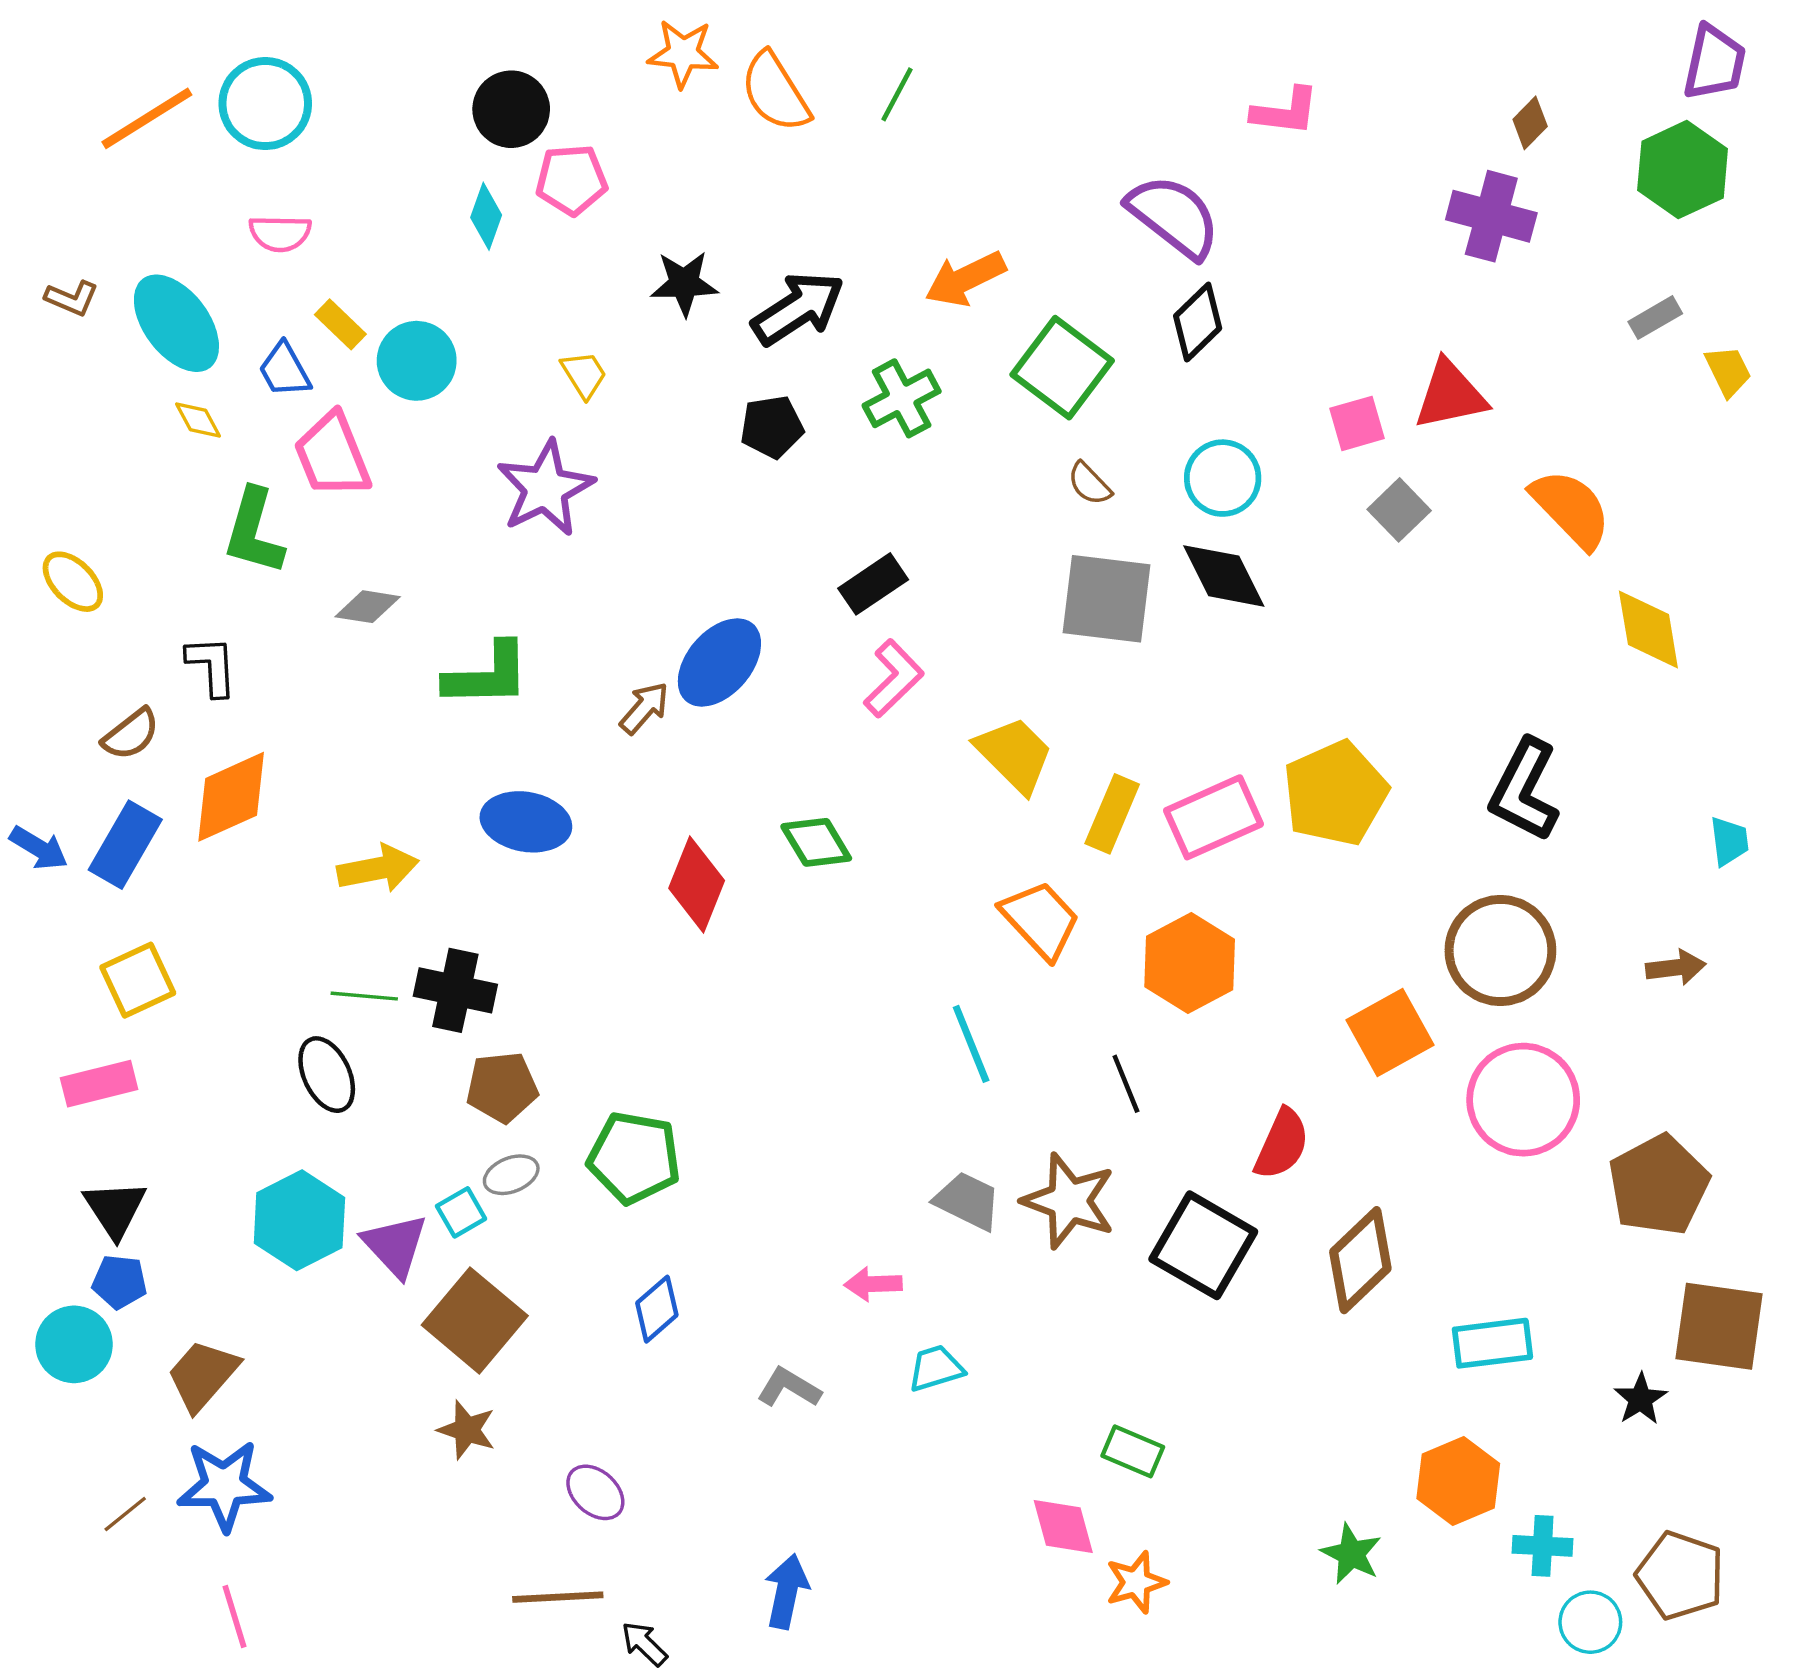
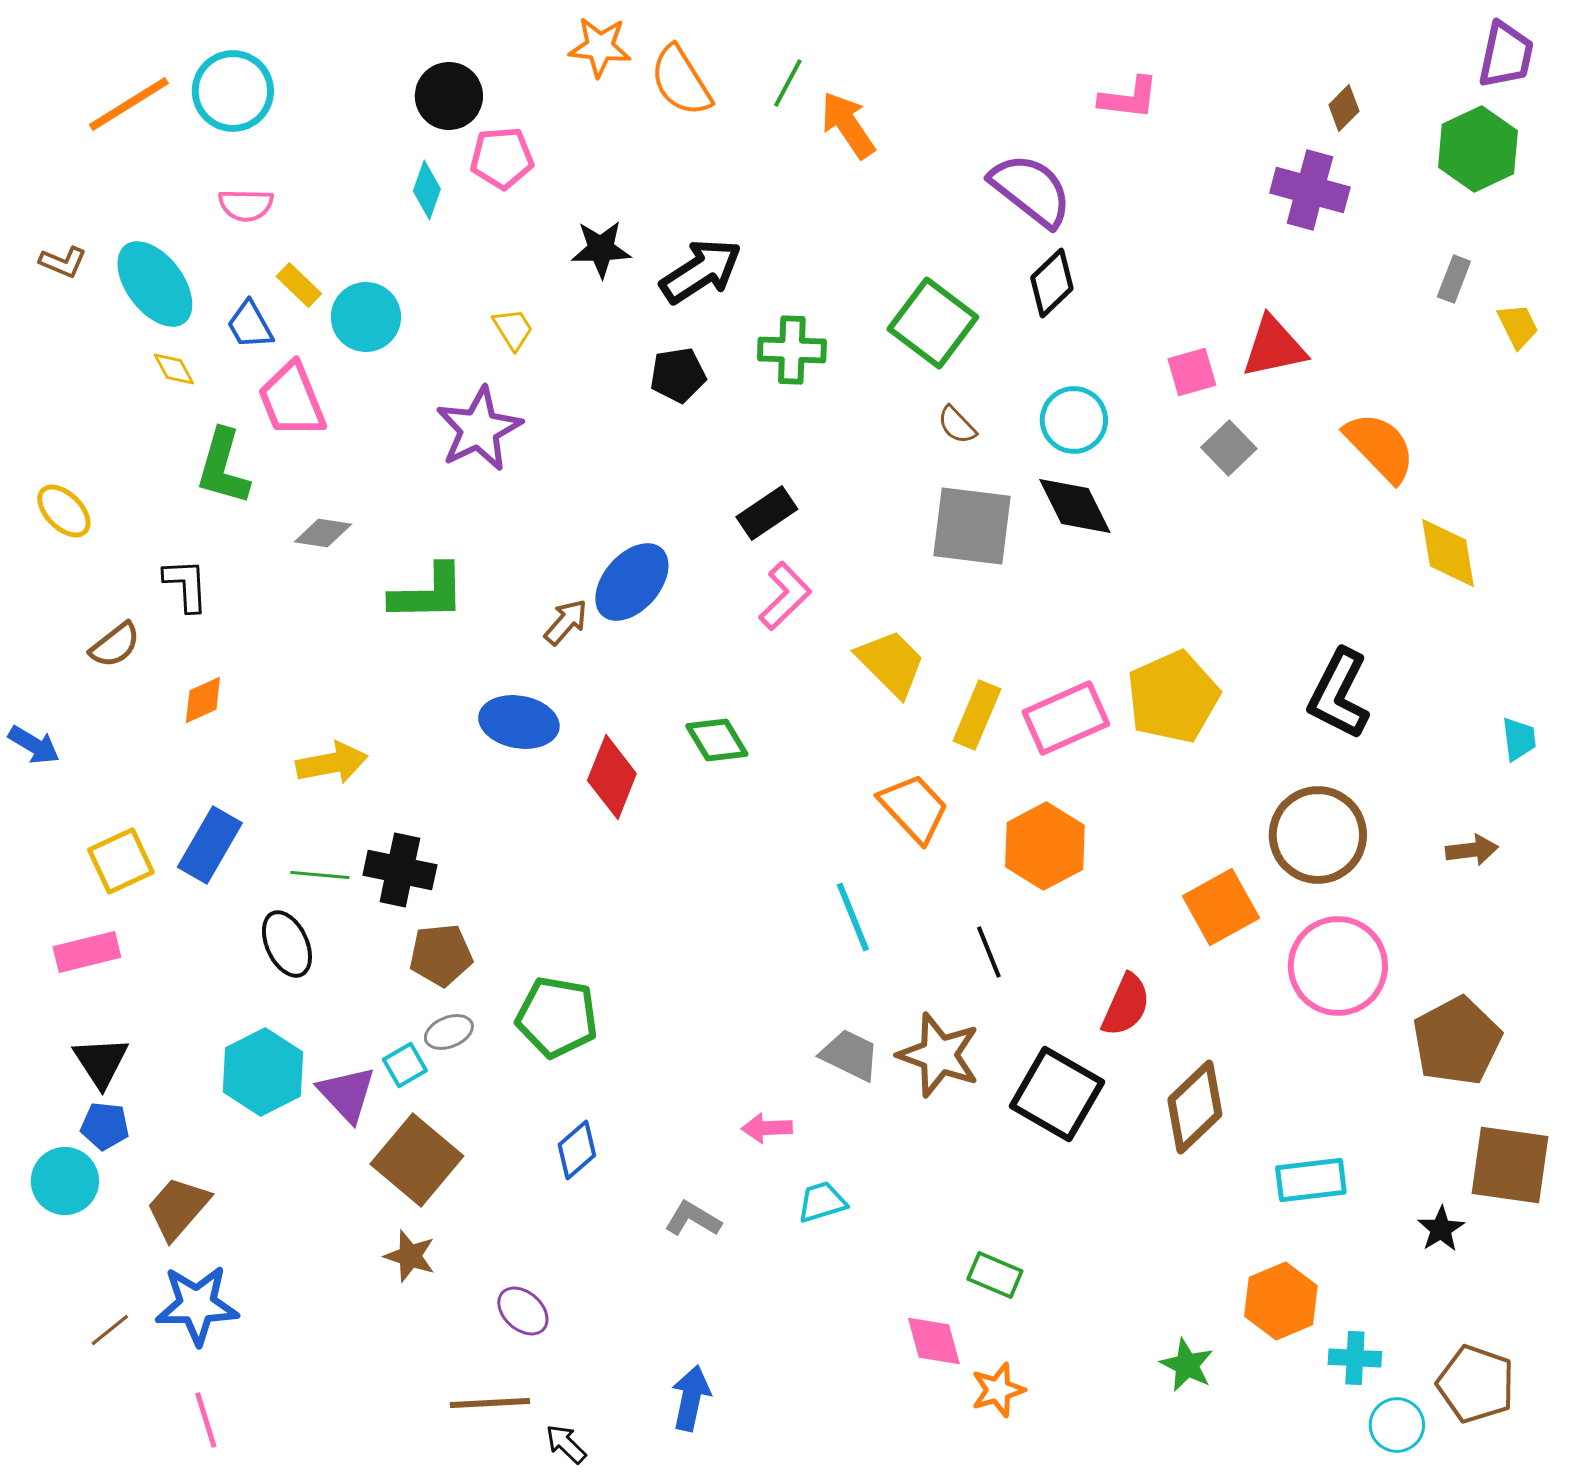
orange arrow: (965, 279) -> (848, 125), moved, turned 82
gray rectangle: (1655, 318) -> (1454, 279), turned -39
green cross: (902, 398) -> (792, 350), turned 30
orange diamond: (231, 797) -> (203, 700), size x0.6
blue ellipse: (526, 822) -> (519, 722), moved
blue rectangle: (125, 845) -> (210, 845), moved

